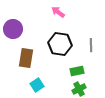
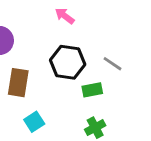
gray line: (91, 45) -> (113, 64), turned -56
green rectangle: (77, 71) -> (92, 90), moved

